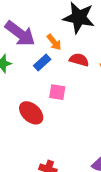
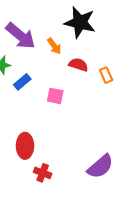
blue rectangle: (42, 62) -> (22, 82), moved
red ellipse: (31, 113) -> (25, 146), moved, turned 45

